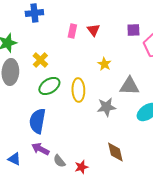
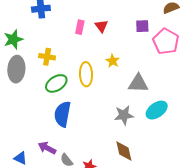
yellow cross: (40, 60) -> (47, 57), turned -35
yellow ellipse: (78, 90) -> (86, 74), moved
gray star: (106, 107) -> (124, 115), moved
blue semicircle: (37, 121) -> (62, 114), moved

